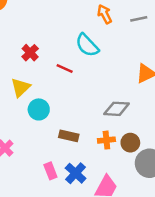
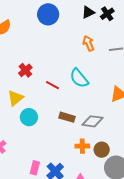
cyan semicircle: (87, 45) -> (79, 78), moved
brown rectangle: (69, 136) -> (67, 117), moved
pink rectangle: (50, 171) -> (35, 168), turned 32

